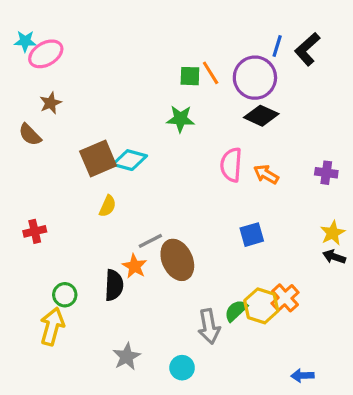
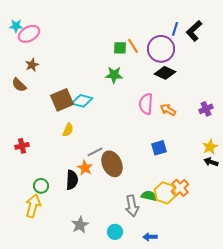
purple cross: (326, 173) -> (206, 109), turned -32
green semicircle: (236, 311) -> (149, 196), turned 56
blue arrow: (302, 376) -> (150, 237), moved

